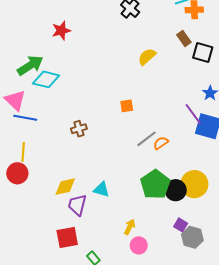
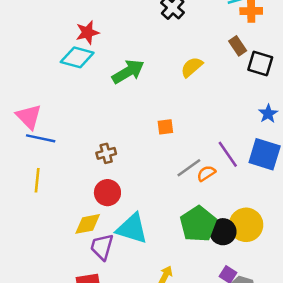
green arrow: (30, 65) -> (128, 72), moved
cyan diamond: (46, 79) -> (77, 57), moved
purple line: (193, 114) -> (228, 154), moved
red circle: (17, 173) -> (107, 193), moved
cyan triangle: (101, 189) -> (132, 229), size x1.6

